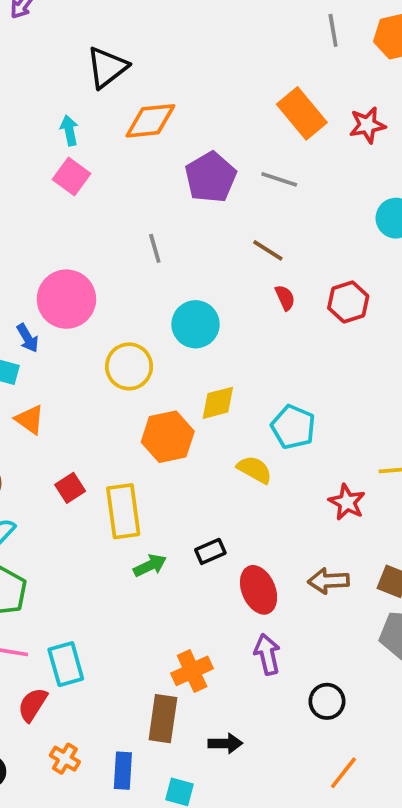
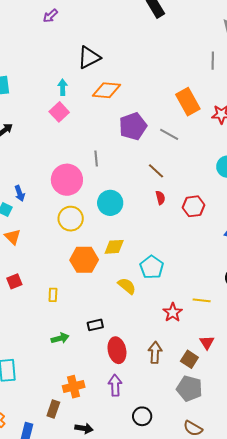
pink circle: (66, 299) -> (67, 180), moved
red square: (70, 488) -> (14, 281), moved
yellow rectangle: (123, 511) -> (53, 295), size x0.5
green arrow: (150, 565) -> (60, 338), moved
brown arrow: (329, 581) -> (155, 352), turned 85
brown rectangle: (163, 719) -> (53, 409), size x0.7

